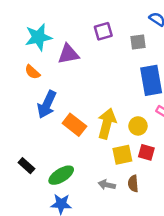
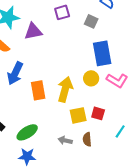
gray square: (138, 42) -> (91, 21), turned 32
orange rectangle: (74, 125) -> (38, 90), turned 42
yellow circle: (138, 126) -> (91, 78), moved

